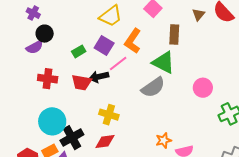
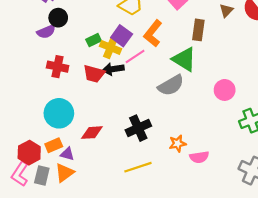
yellow cross: (109, 115) -> (110, 47), moved
black cross: (72, 138) -> (138, 128), moved
red diamond: (105, 141) -> (92, 133), moved

